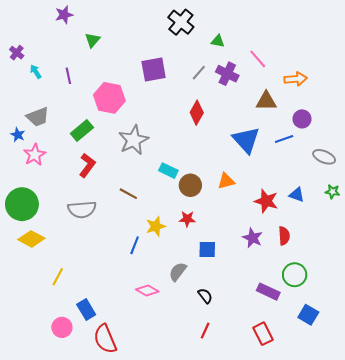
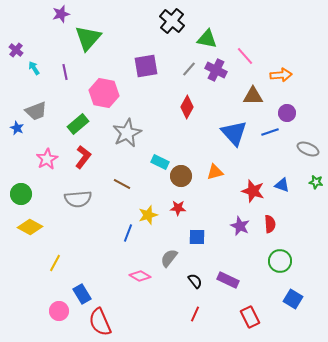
green triangle: (92, 40) -> (88, 38), size x1.8
green triangle: (218, 41) -> (207, 39), size x1.5
pink star: (35, 155) -> (47, 159), moved
green circle: (22, 204) -> (21, 194), size x0.7
purple rectangle: (268, 292) -> (228, 280), moved

